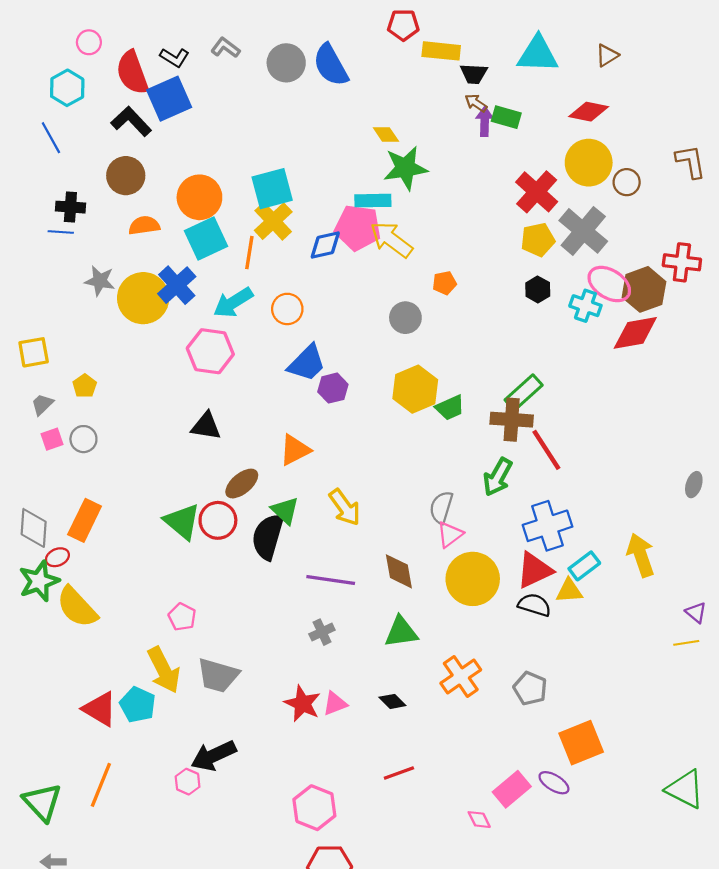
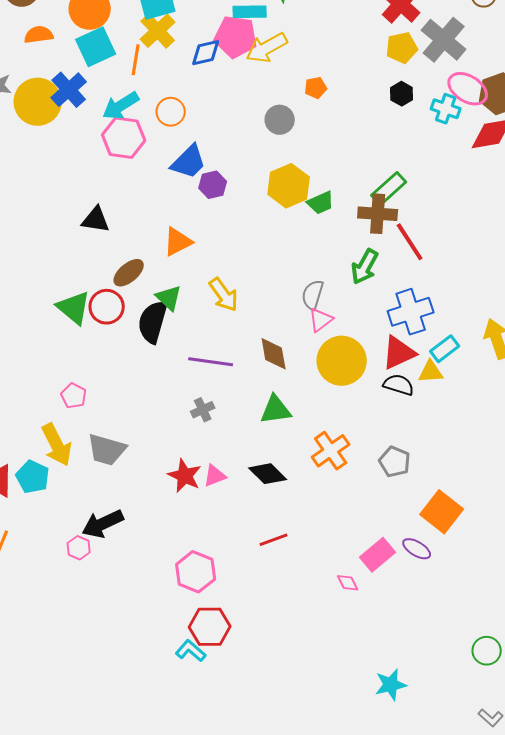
yellow arrow: (391, 240) -> (267, 48), turned -66
pink hexagon: (210, 351) -> (124, 138), moved
black diamond: (392, 701) -> (268, 474), size x1.5
orange square: (581, 743) -> (442, 512), turned -30

